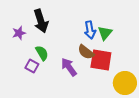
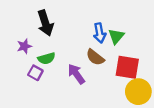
purple star: (19, 33) -> (24, 46), moved
green semicircle: (42, 53) -> (46, 58), turned 105
red square: (101, 60) -> (127, 67), moved

